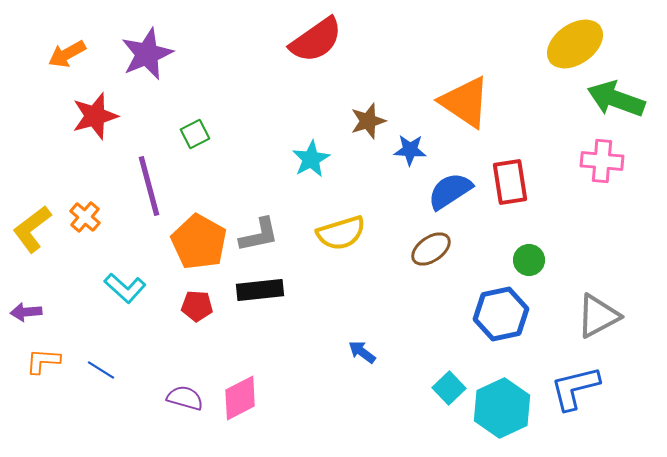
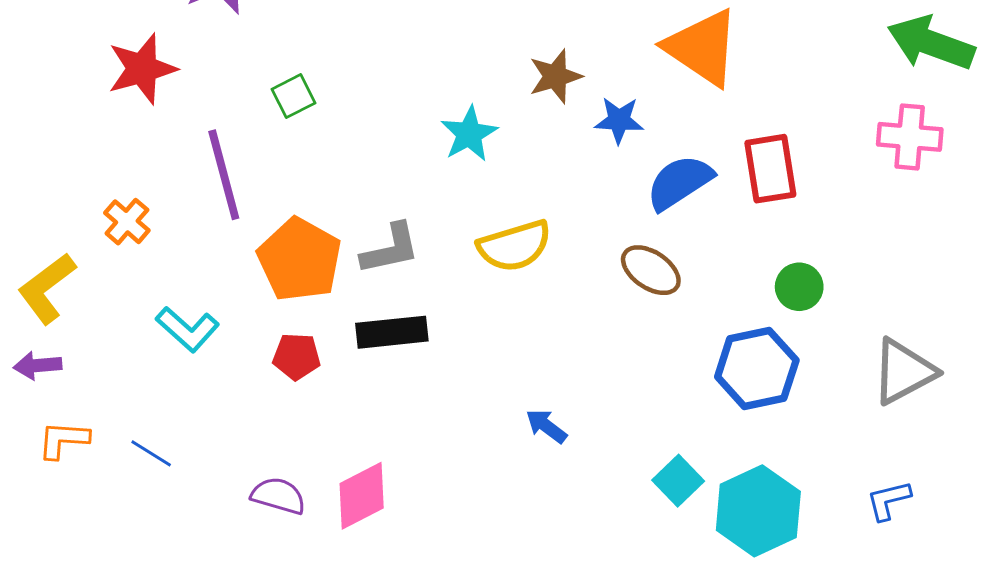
yellow L-shape: (32, 229) -> (47, 288), moved
brown ellipse: (431, 249) -> (651, 270), turned 69
blue L-shape: (575, 388) -> (888, 500), moved, size x0.6

